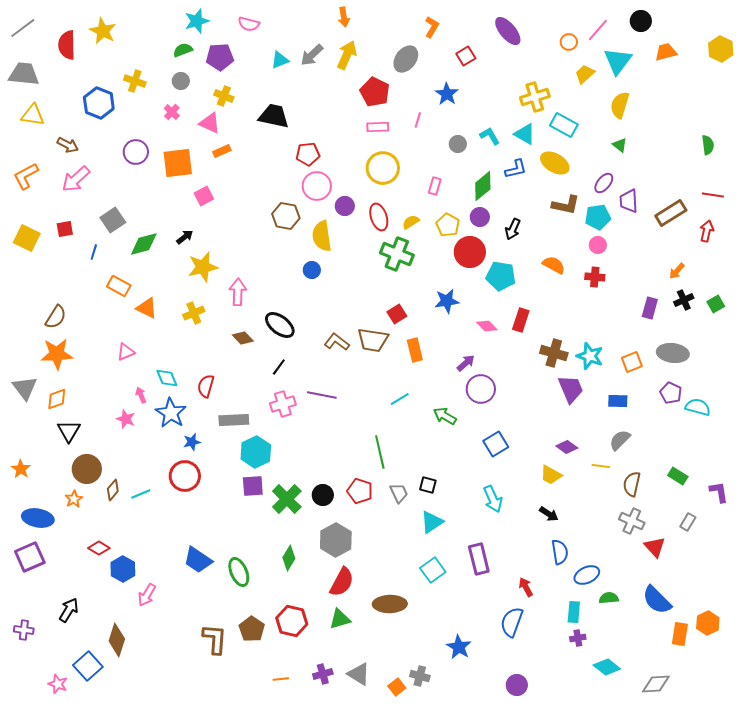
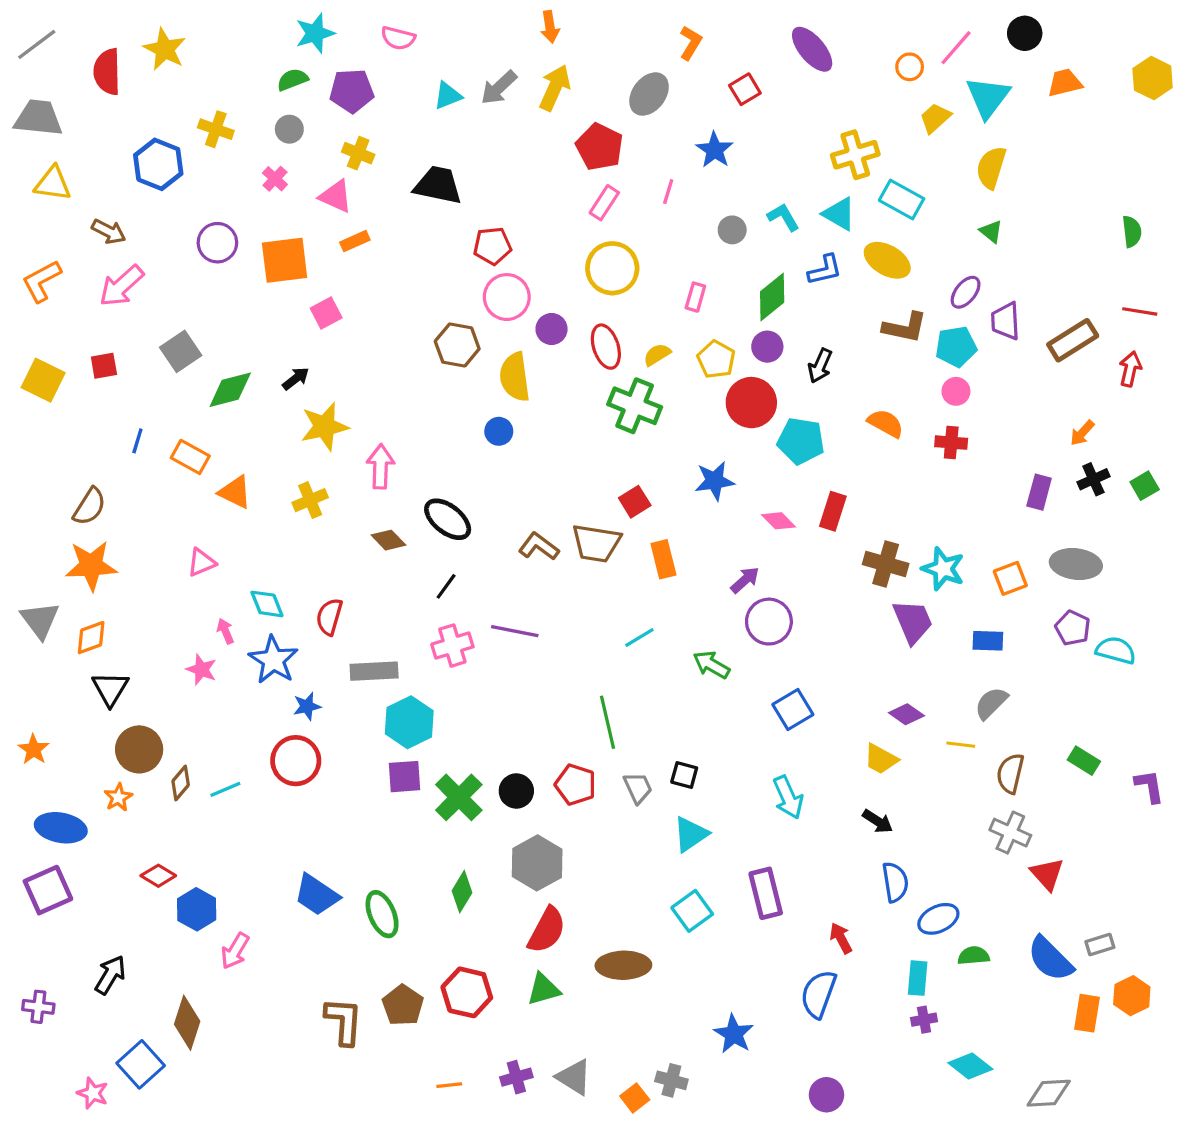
pink rectangle: (378, 127) -> (604, 203), turned -55
blue line: (94, 252) -> (137, 441), moved
gray rectangle: (688, 522) -> (1100, 944), moved, turned 42

